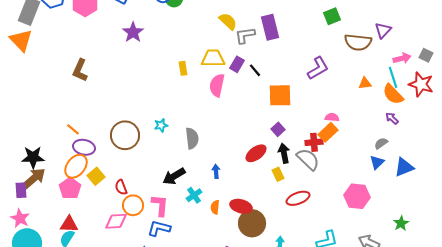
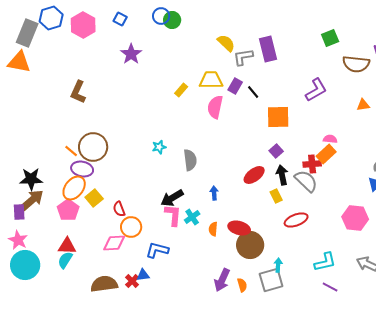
orange triangle: (21, 40) -> (19, 62), turned -35
yellow rectangle: (183, 68) -> (181, 90), turned 48
brown circle: (125, 135) -> (93, 147), moved
pink L-shape: (160, 205) -> (173, 215), moved

